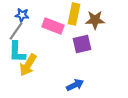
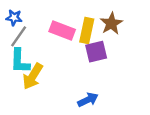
yellow rectangle: (74, 14) -> (87, 31), moved
blue star: (22, 15) -> (14, 18), moved
brown star: (95, 20) -> (111, 23), turned -30

